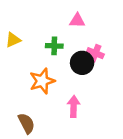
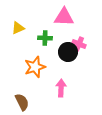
pink triangle: (77, 21) -> (64, 17), size x1.5
yellow triangle: (13, 40) -> (18, 28), moved

